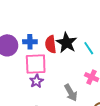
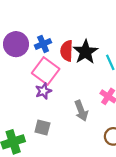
blue cross: (30, 42) -> (43, 44), turned -32
pink square: (36, 64) -> (46, 71), turned 30

